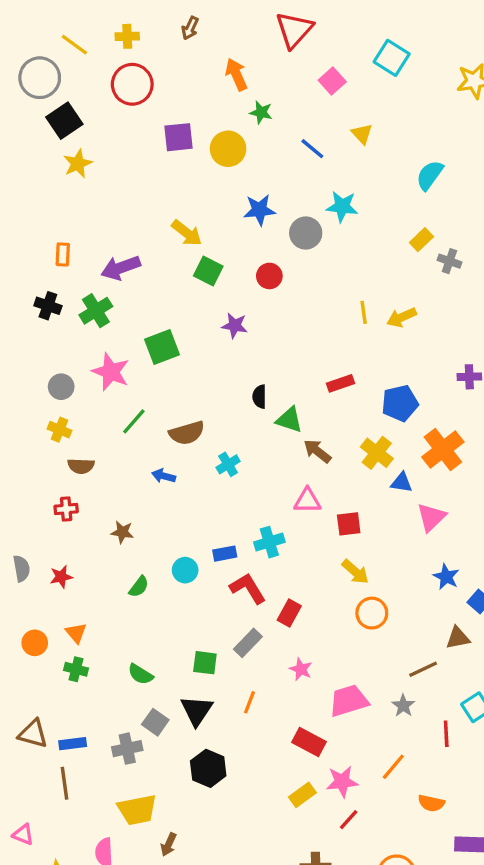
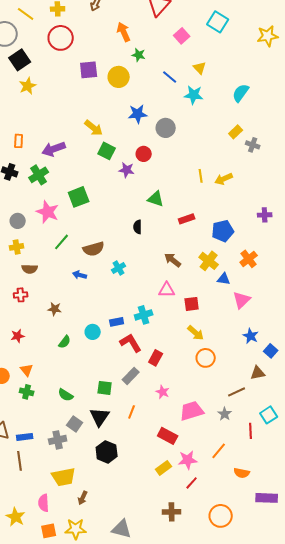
cyan star: (342, 207) -> (194, 95), moved
purple star: (235, 326) -> (127, 170), moved
green triangle: (289, 420) -> (156, 199), moved
yellow cross: (59, 430) -> (17, 247), turned -32
orange cross: (443, 449) -> (249, 259), size x0.7

